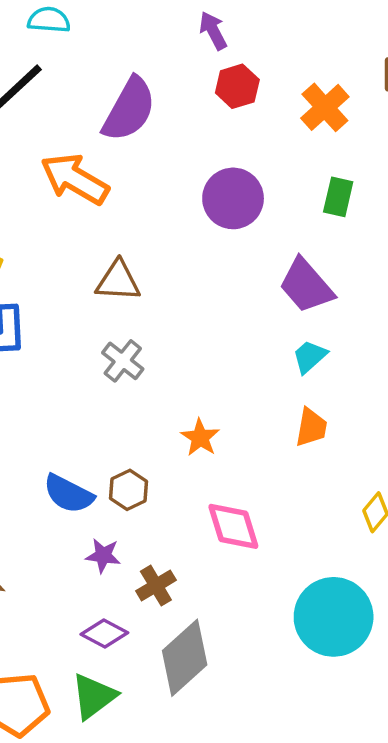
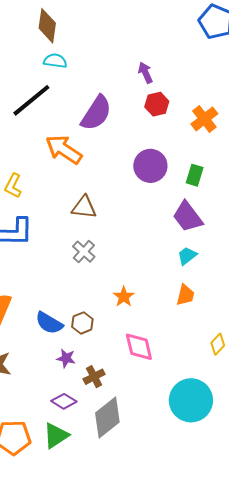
green rectangle: (338, 197) -> (195, 175), moved

